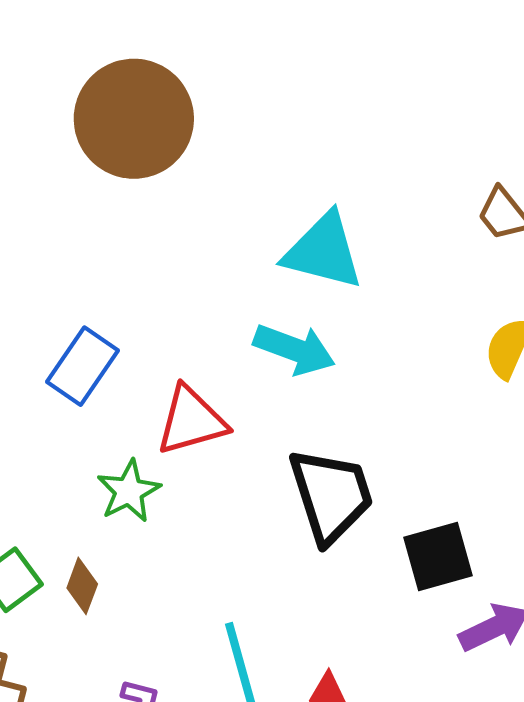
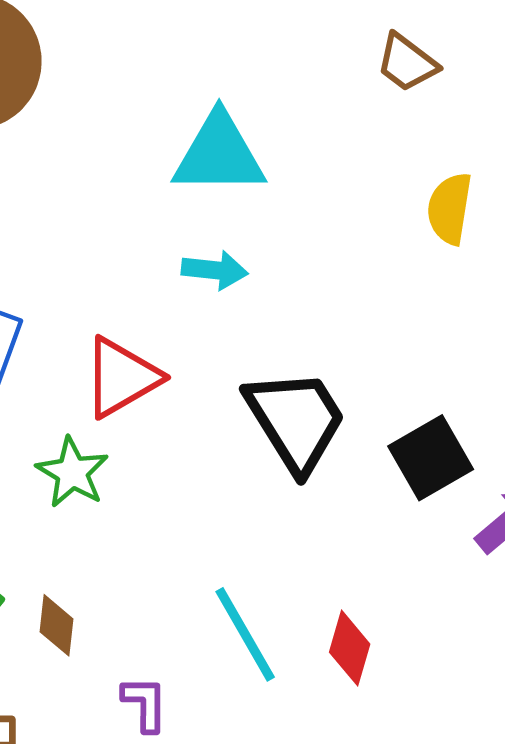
cyan arrow: (294, 349) -> (215, 270), size x0.7
brown diamond: (82, 586) -> (57, 625), moved

